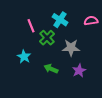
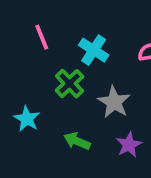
pink line: (31, 26) -> (42, 37), moved
gray star: (71, 48) -> (114, 102), turned 30

